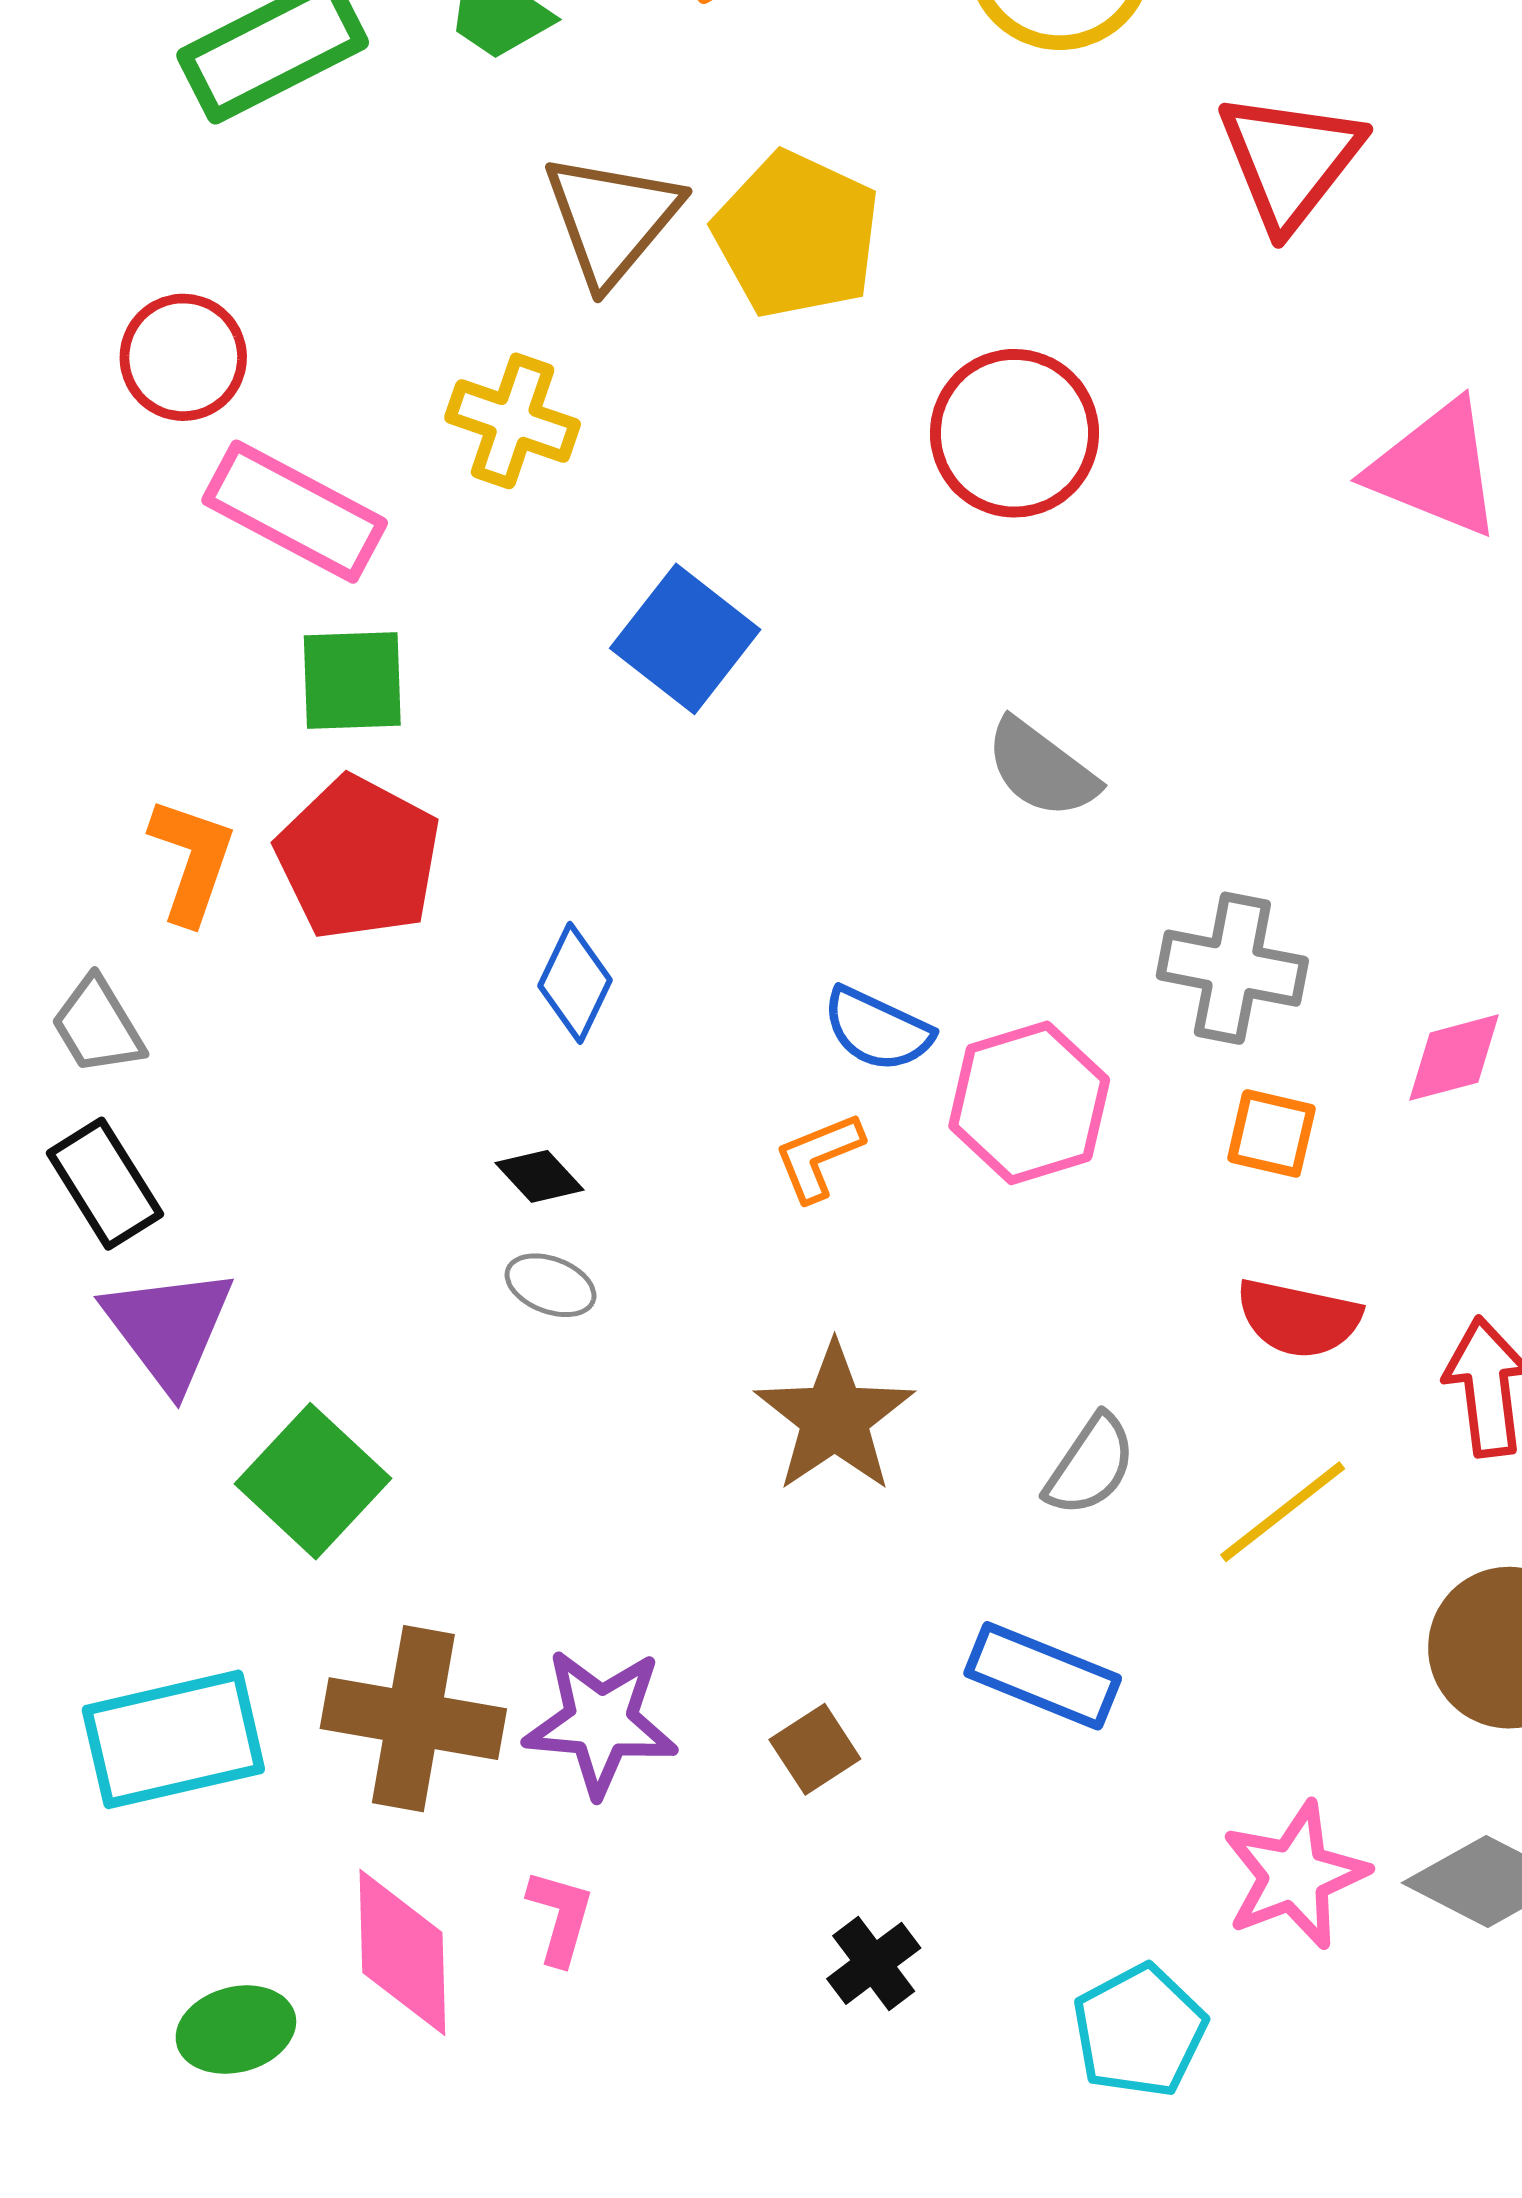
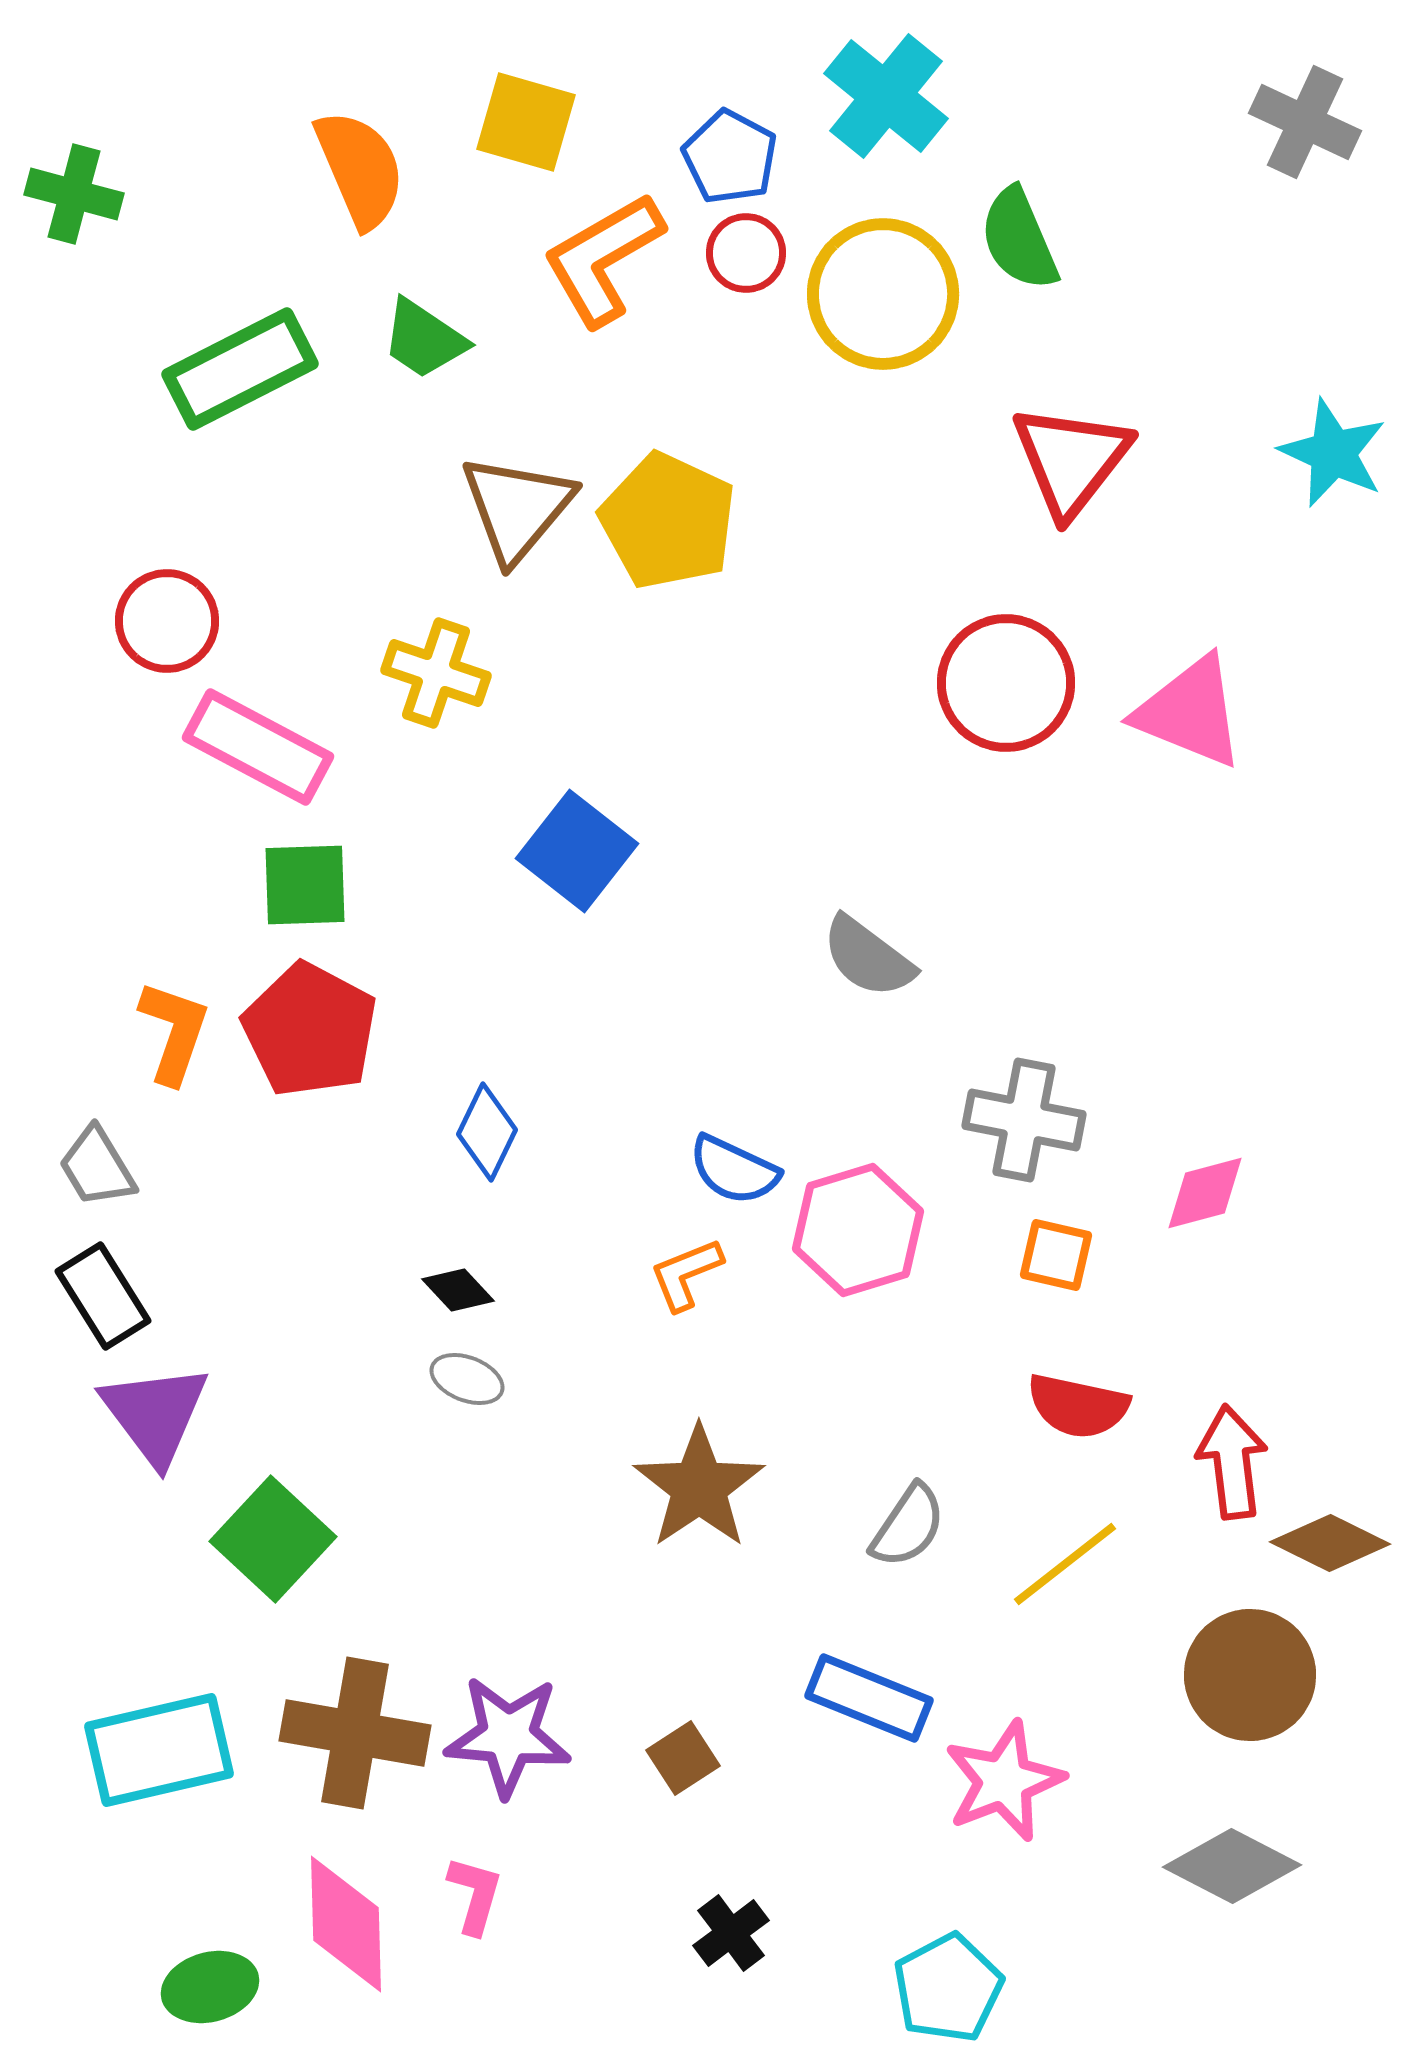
red circle: (1014, 433) -> (1006, 683), moved
pink star: (1295, 1875) -> (1004, 1781), moved

